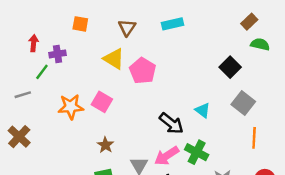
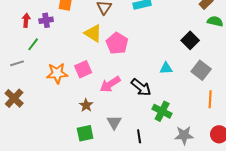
purple cross: (58, 54) -> (46, 20), moved
pink square: (102, 102) -> (83, 69), turned 36
cyan triangle: (203, 110) -> (166, 68), moved, turned -40
pink arrow: (167, 156) -> (110, 84), moved

